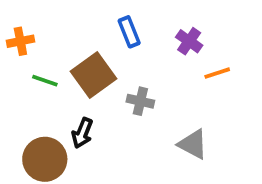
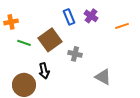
purple cross: (189, 41) -> (91, 16), moved
orange line: (217, 73) -> (122, 26), moved
black arrow: (82, 133) -> (44, 71), turned -35

